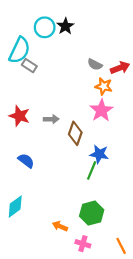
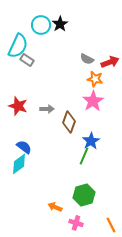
blue star: (99, 154) -> (91, 141), turned 30
cyan diamond: (15, 207) -> (19, 164), moved

